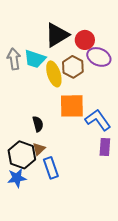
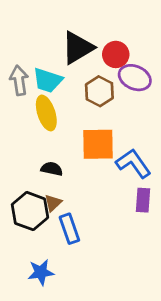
yellow ellipse: (54, 74) -> (46, 113), moved
black semicircle: (38, 124) -> (52, 169), turned -63
blue star: (17, 178) -> (41, 272), moved

